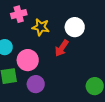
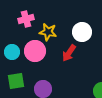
pink circle: (28, 60) -> (35, 51), moved

